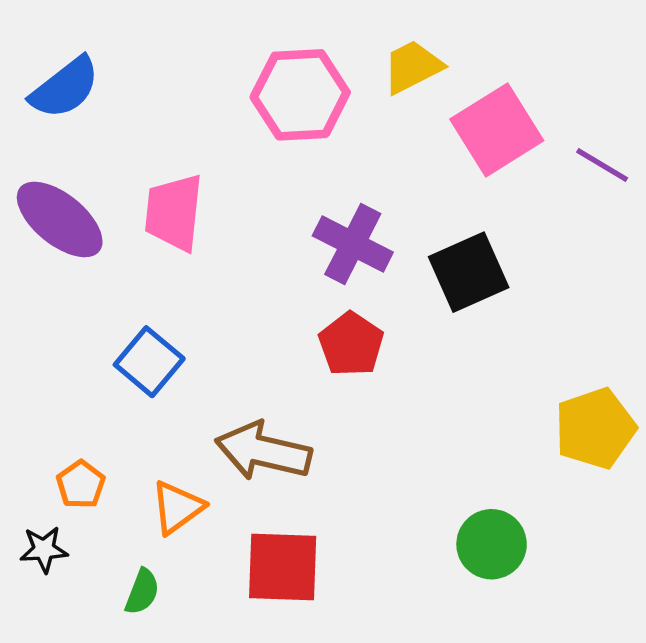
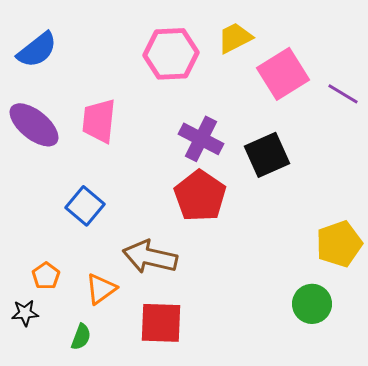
red pentagon: (351, 344) -> (200, 196), size x1.4
green circle: (492, 544) -> (312, 304), moved

